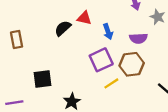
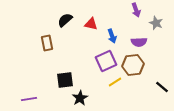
black semicircle: (63, 28) -> (65, 20), moved
brown rectangle: (17, 39) -> (47, 43), moved
black square: (43, 79) -> (65, 80), moved

